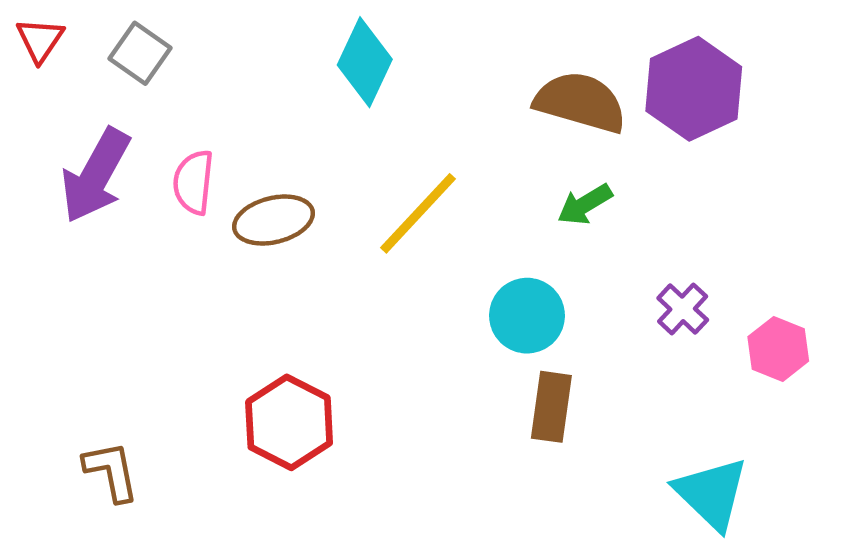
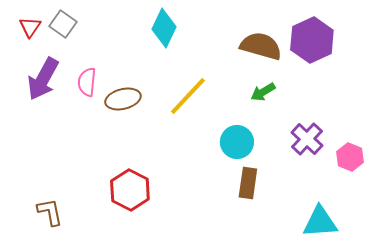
red triangle: (40, 40) -> (30, 27), moved
purple cross: (683, 309) -> (307, 139), size x1.4
cyan triangle: (712, 494) -> (320, 222), turned -48

